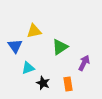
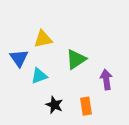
purple arrow: (84, 63) -> (106, 80), turned -35
cyan triangle: (28, 68) -> (39, 76), moved

